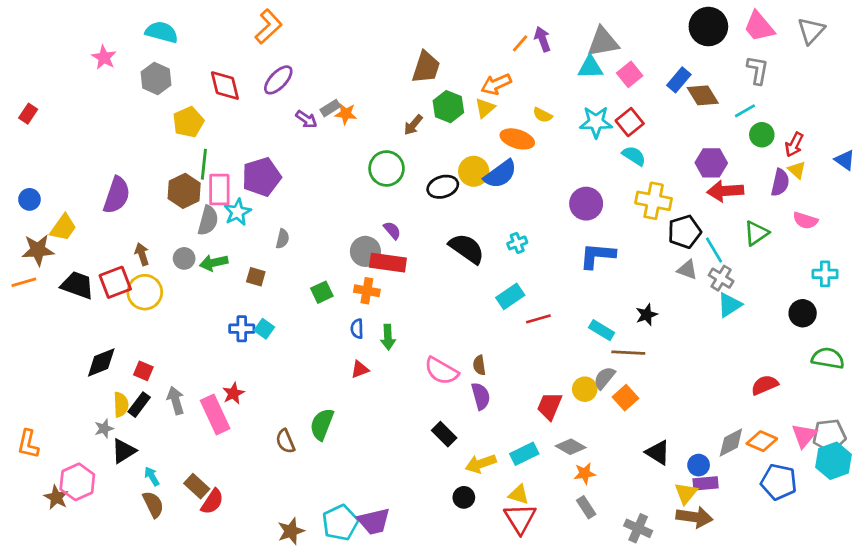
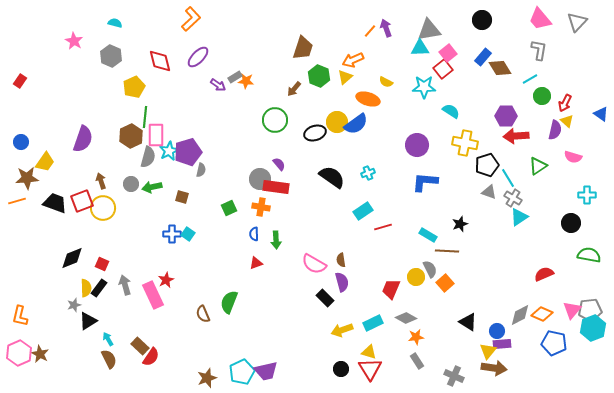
black circle: (708, 27) -> (482, 20), moved, size x0.7
cyan semicircle: (162, 32) -> (115, 23), size x0.6
red square: (630, 122) -> (443, 69), moved
purple pentagon: (261, 177) -> (188, 152), moved
gray semicircle: (604, 378) -> (430, 269), turned 114
black rectangle: (444, 434) -> (325, 298), moved
pink hexagon: (77, 482) -> (19, 353), moved
black circle: (464, 497) -> (341, 369), moved

